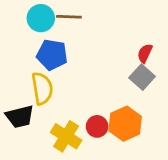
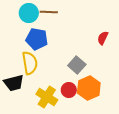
gray square: (142, 77) -> (77, 65), moved

